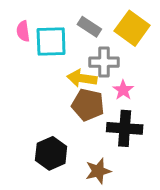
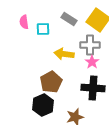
cyan square: (51, 41) -> (43, 29), size x0.6
gray cross: (104, 62) -> (90, 45), moved
brown pentagon: (88, 105) -> (51, 82), moved, turned 30

